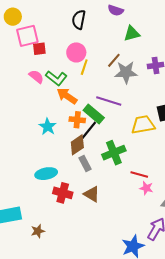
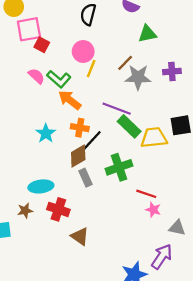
red square: (39, 49) -> (42, 45), turned 32
green rectangle: (94, 114) -> (129, 126), moved
brown triangle: (92, 194) -> (80, 236), moved
brown star: (38, 231) -> (25, 211), moved

